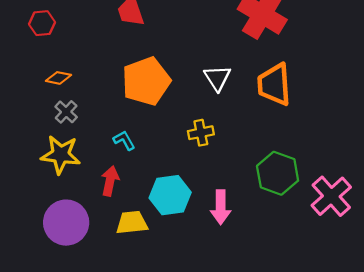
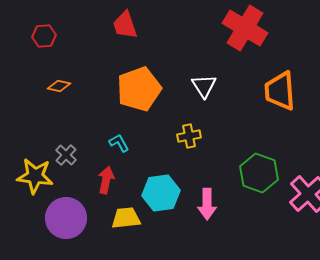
orange trapezoid: (274, 85) -> (280, 91), moved
gray cross: (66, 112) -> (66, 155), moved
yellow star: (61, 155) -> (35, 176), moved

